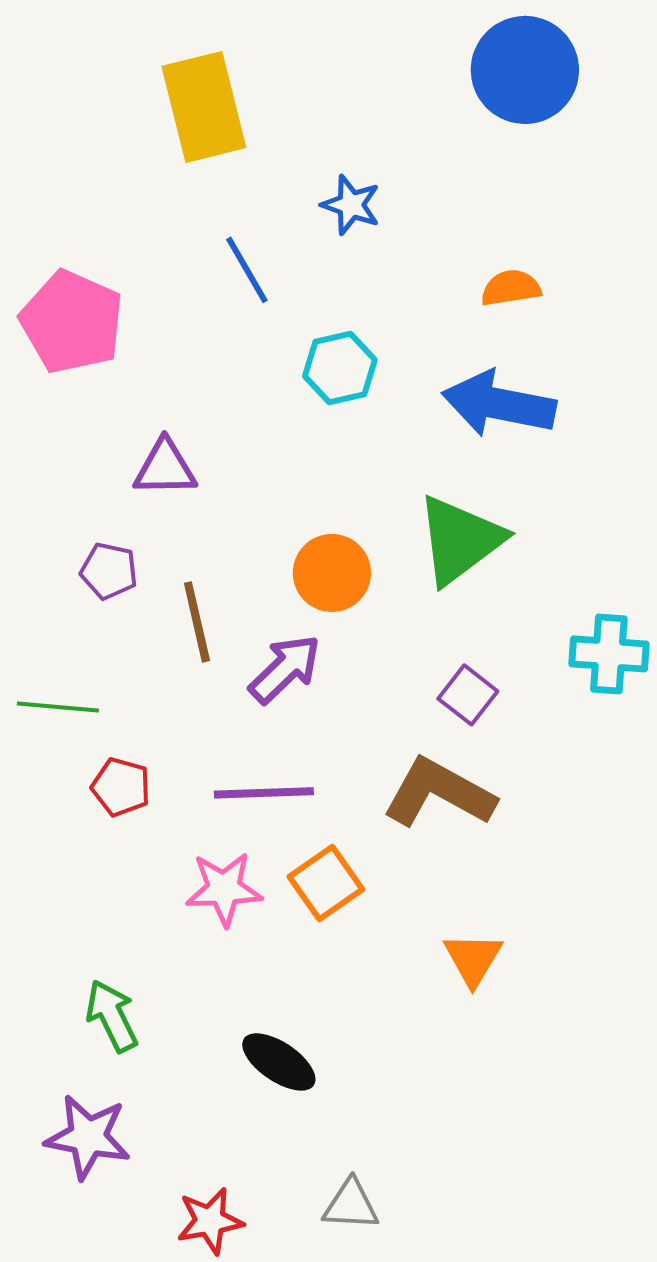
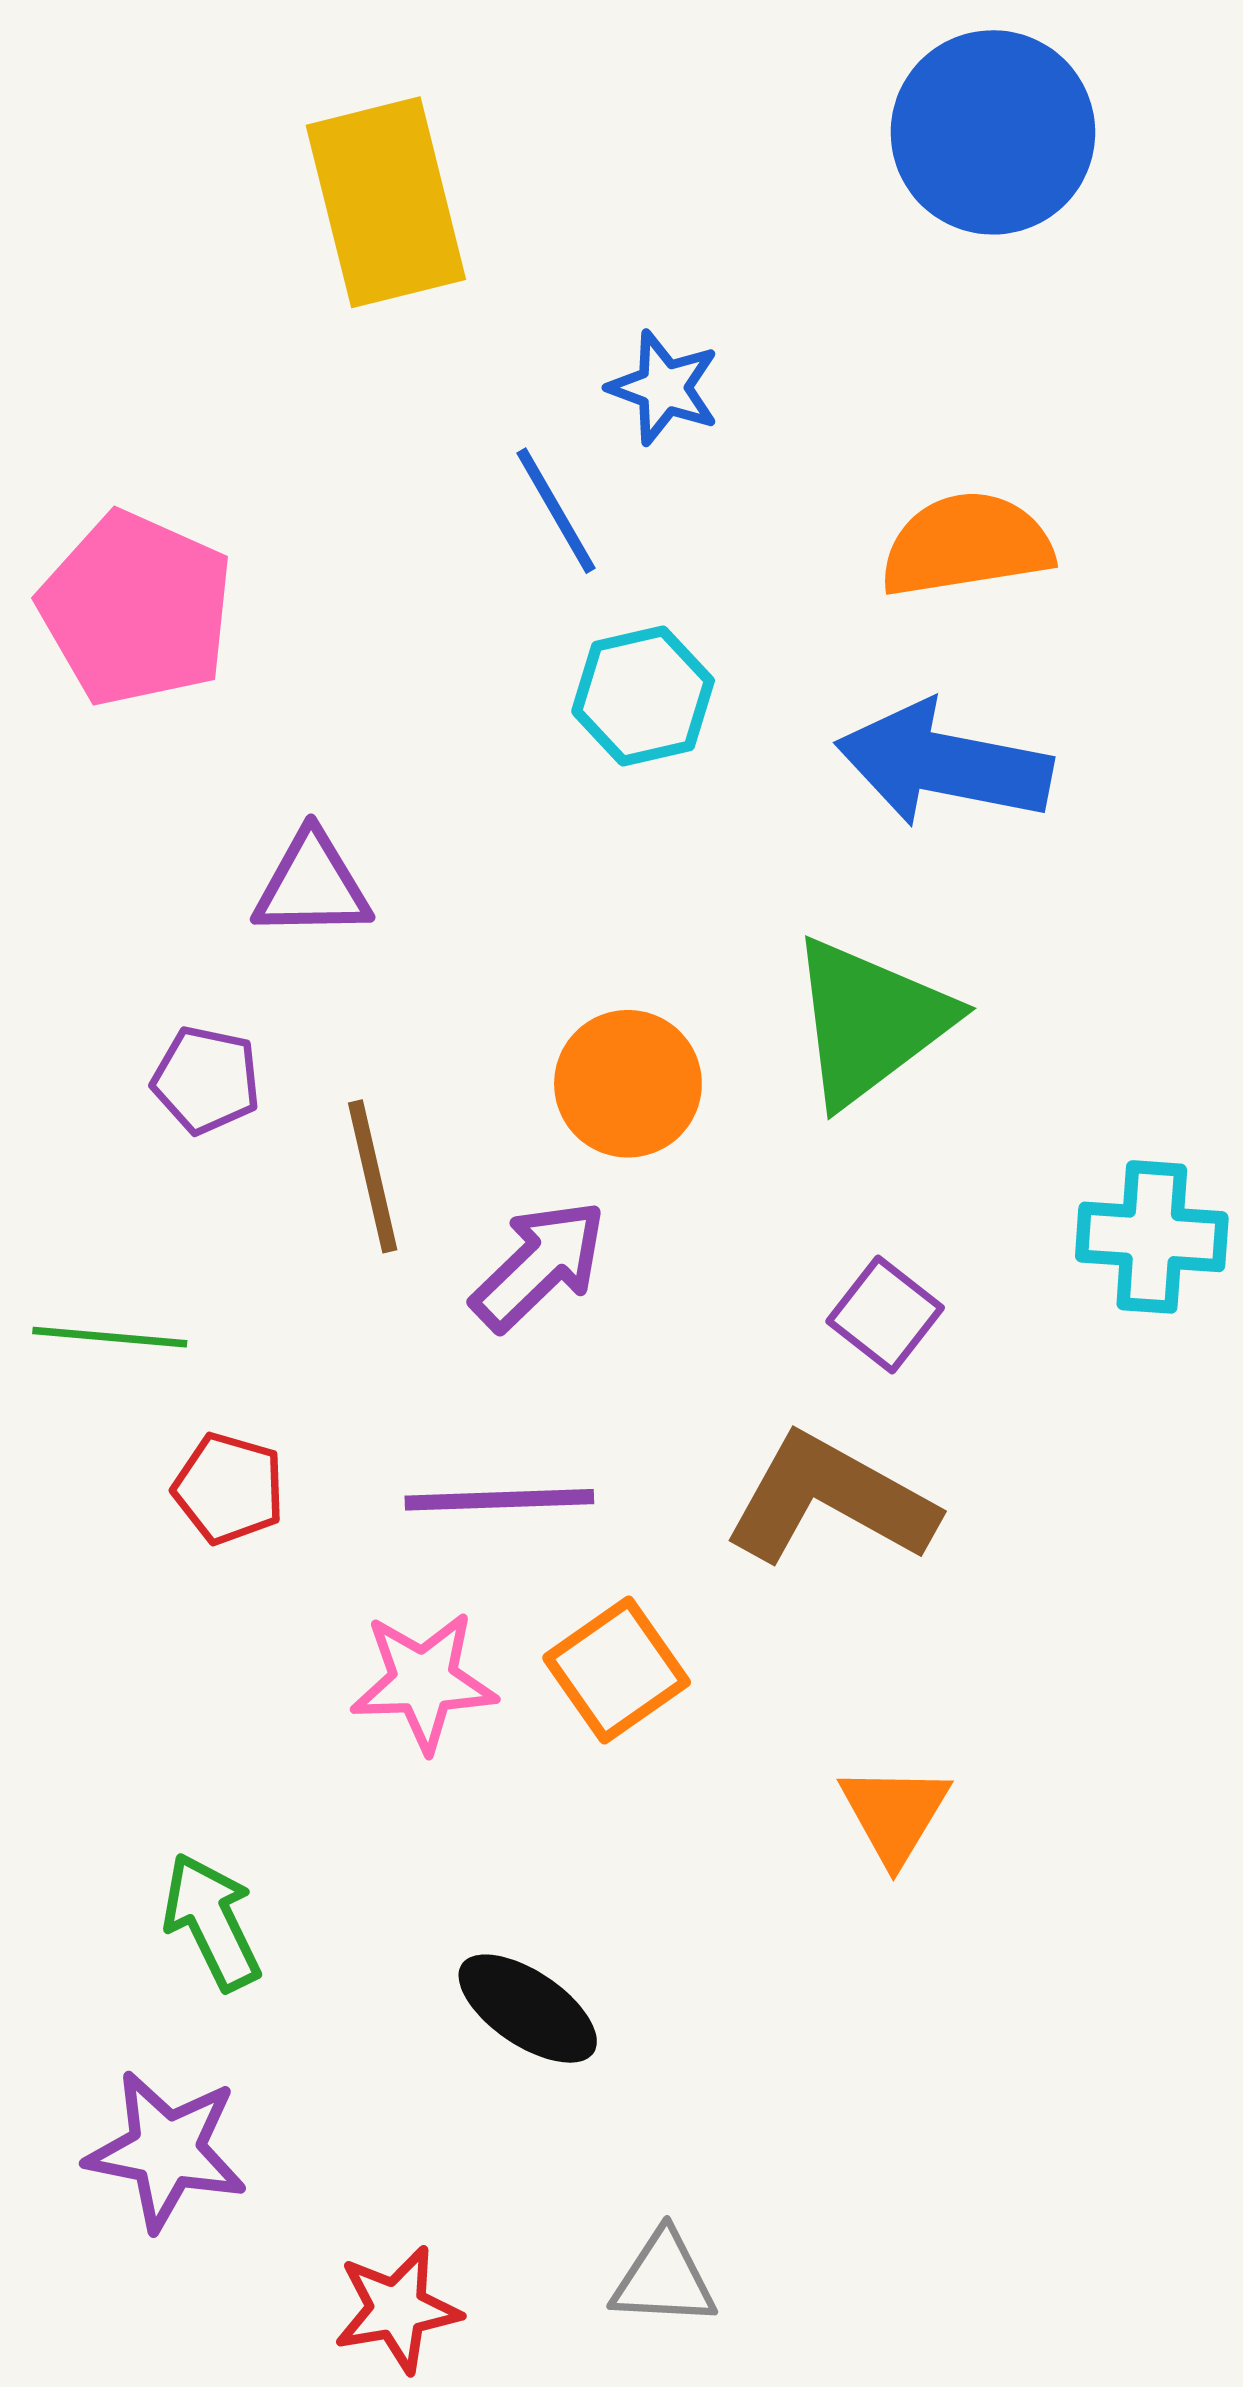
blue line: (247, 270) -> (556, 511), moved
orange semicircle: (511, 288) -> (966, 545), size x1.5

